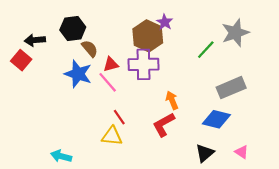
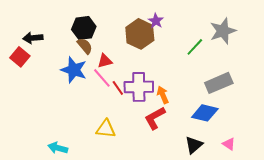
black hexagon: (73, 28) -> (84, 28), moved
purple cross: (144, 64) -> (139, 87), moved
red line: (119, 117) -> (118, 88), moved

